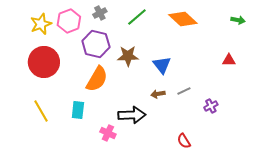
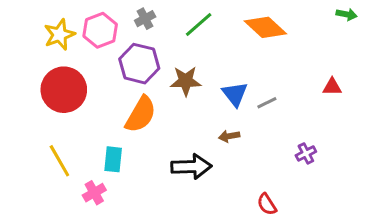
green arrow: (238, 20) -> (347, 14), moved
gray line: (184, 91) -> (267, 103), moved
pink cross: (108, 133) -> (94, 193), moved, turned 35

